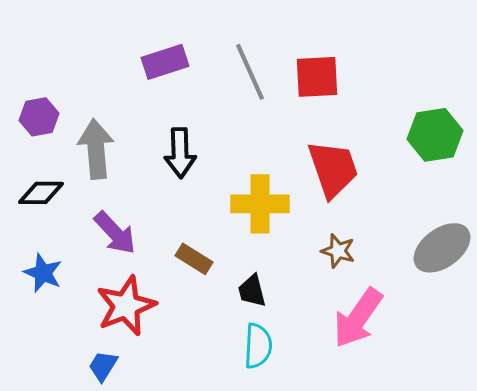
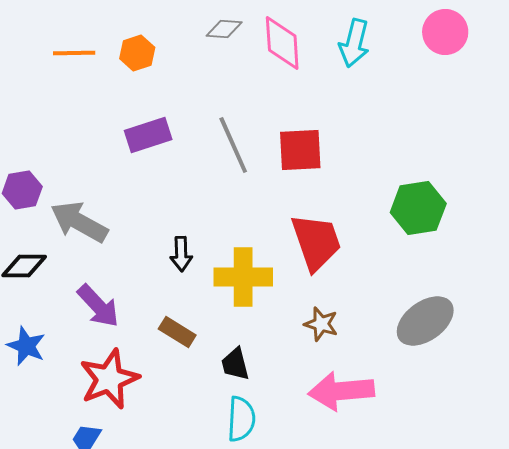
gray arrow: (96, 149) -> (79, 222), turned -56
black arrow: (180, 153) -> (181, 254), moved, size x0.7
pink arrow: (358, 318) -> (341, 391), turned 50

